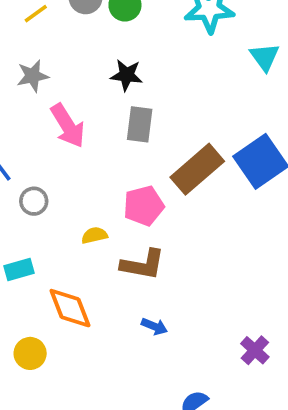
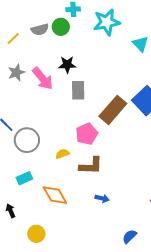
pink arrow: (68, 126) -> (43, 78), moved
gray circle: (34, 201) -> (27, 140), size x1.6
yellow circle: (30, 353) -> (36, 234), moved

